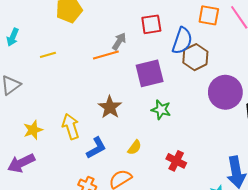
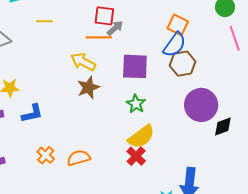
orange square: (209, 15) -> (178, 25), moved
red square: (151, 24) -> (104, 16), moved
yellow arrow: (71, 126) -> (83, 62), moved, turned -60
yellow semicircle: (135, 147) -> (141, 137), moved, size x1.8
blue L-shape: (96, 148) -> (32, 113), moved

